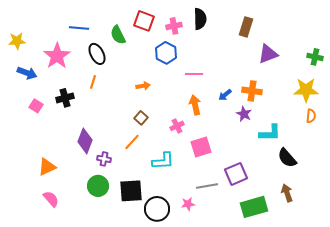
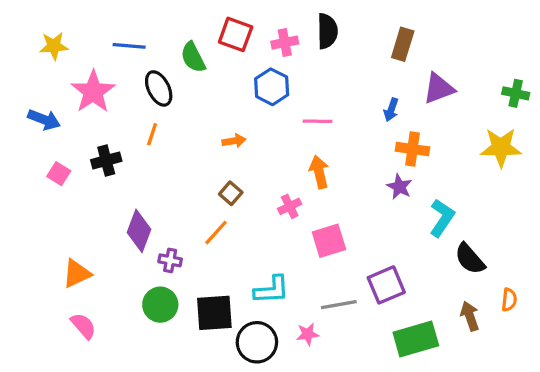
yellow star: (17, 41) -> (54, 46), moved
blue arrow: (225, 95) -> (391, 110), moved, turned -32
orange semicircle: (311, 116) -> (509, 300), moved
cyan L-shape: (270, 133) -> (442, 218), turned -55
cyan L-shape: (163, 161) -> (272, 290), moved

